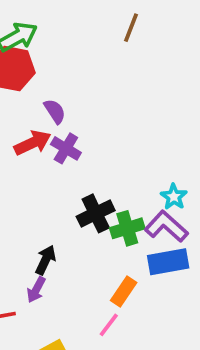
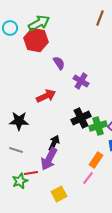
red arrow: (33, 143) -> (46, 96), moved
purple cross: (66, 148) -> (81, 81), moved
purple arrow: (36, 290) -> (49, 159), size x1.6

